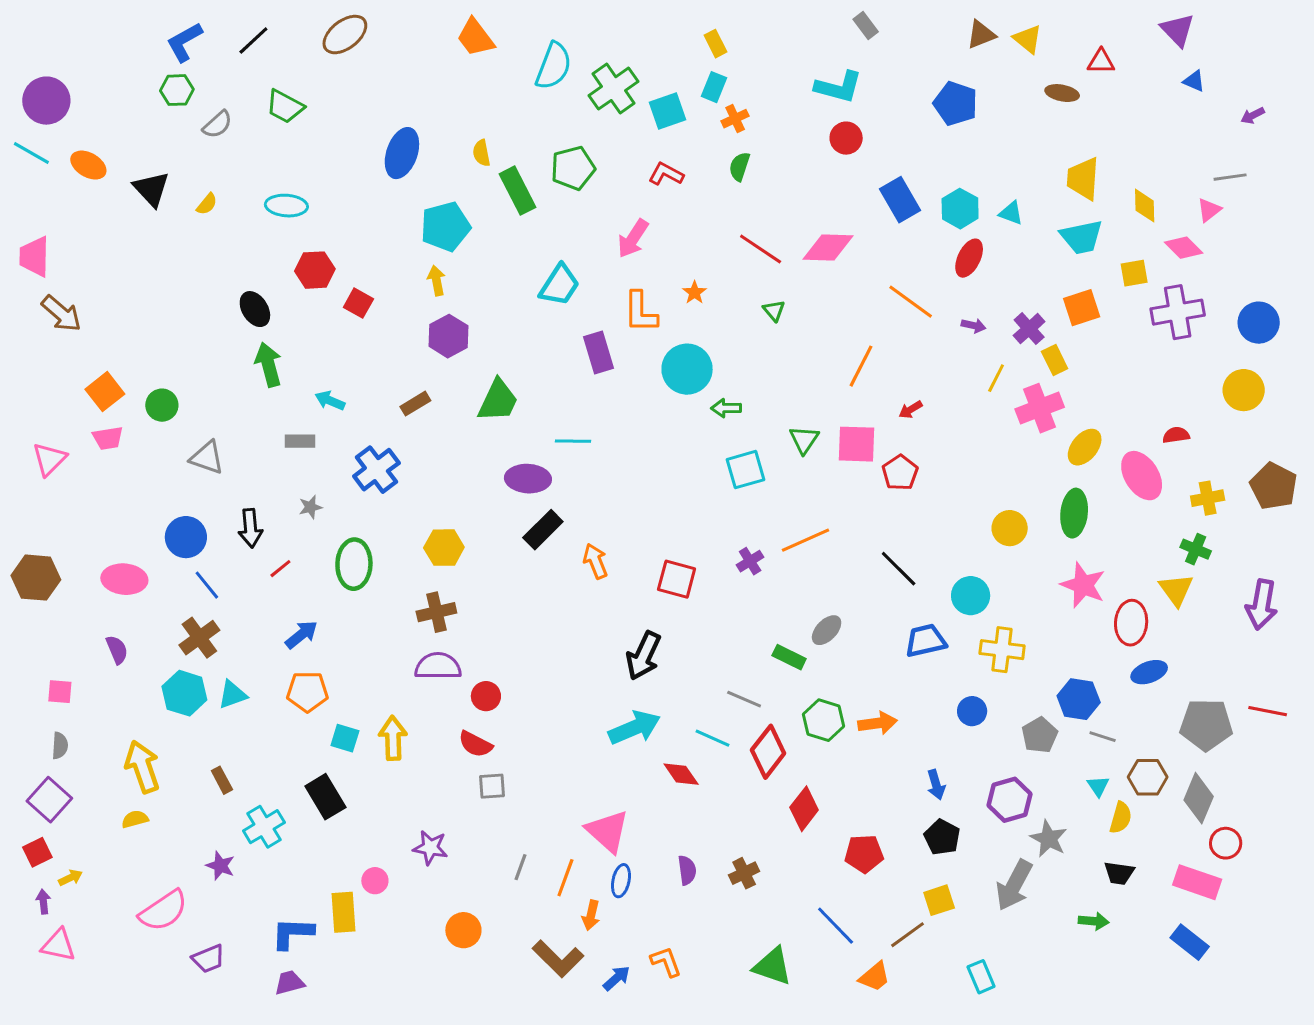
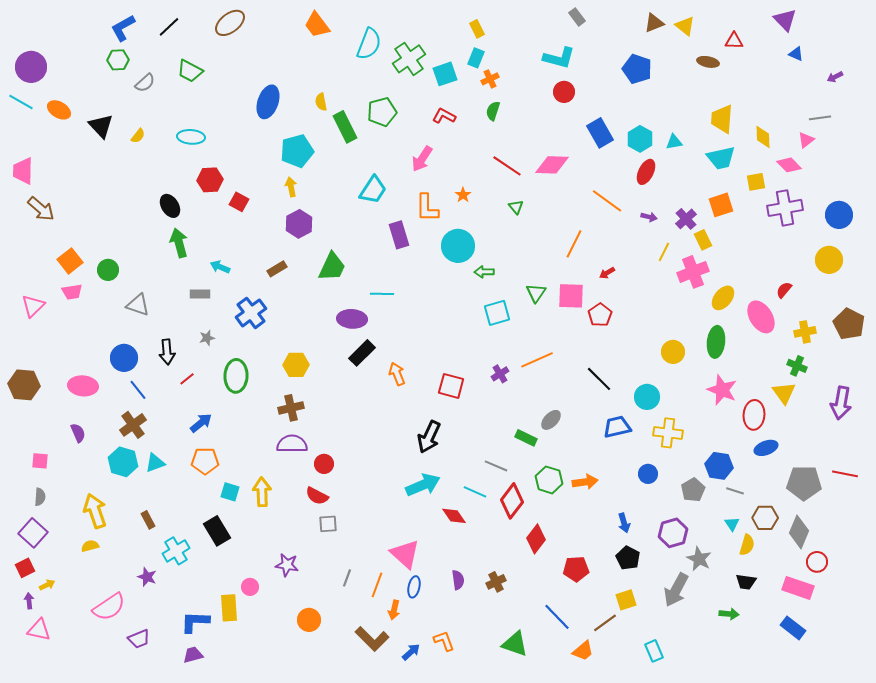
cyan triangle: (1011, 213) -> (674, 142), turned -30
red semicircle: (1176, 435) -> (784, 290), turned -42

